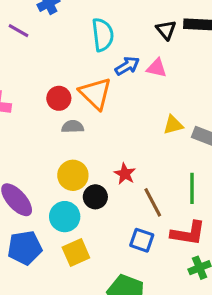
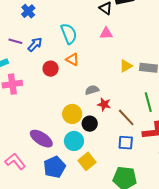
purple line: (19, 31) -> (15, 41), moved
cyan semicircle: (103, 35) -> (69, 34), moved
blue arrow: (127, 66) -> (35, 45), moved
orange triangle: (96, 93) -> (72, 59), size x0.6
gray semicircle: (73, 127) -> (92, 90), moved

